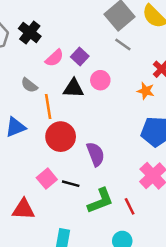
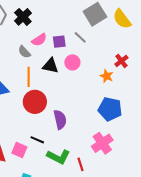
gray line: (123, 44) -> (80, 37), moved
purple square: (80, 57) -> (59, 42), turned 32
gray semicircle: (29, 85) -> (24, 52), moved
pink square: (47, 179) -> (19, 150), moved, turned -35
green L-shape: (100, 201) -> (58, 157), turned 40

